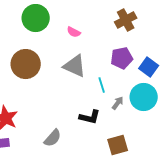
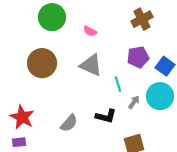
gray semicircle: (53, 138) -> (69, 123), moved

